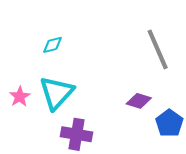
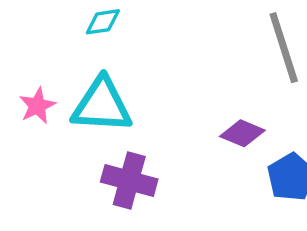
cyan triangle: (57, 93) -> (102, 105), turned 45

